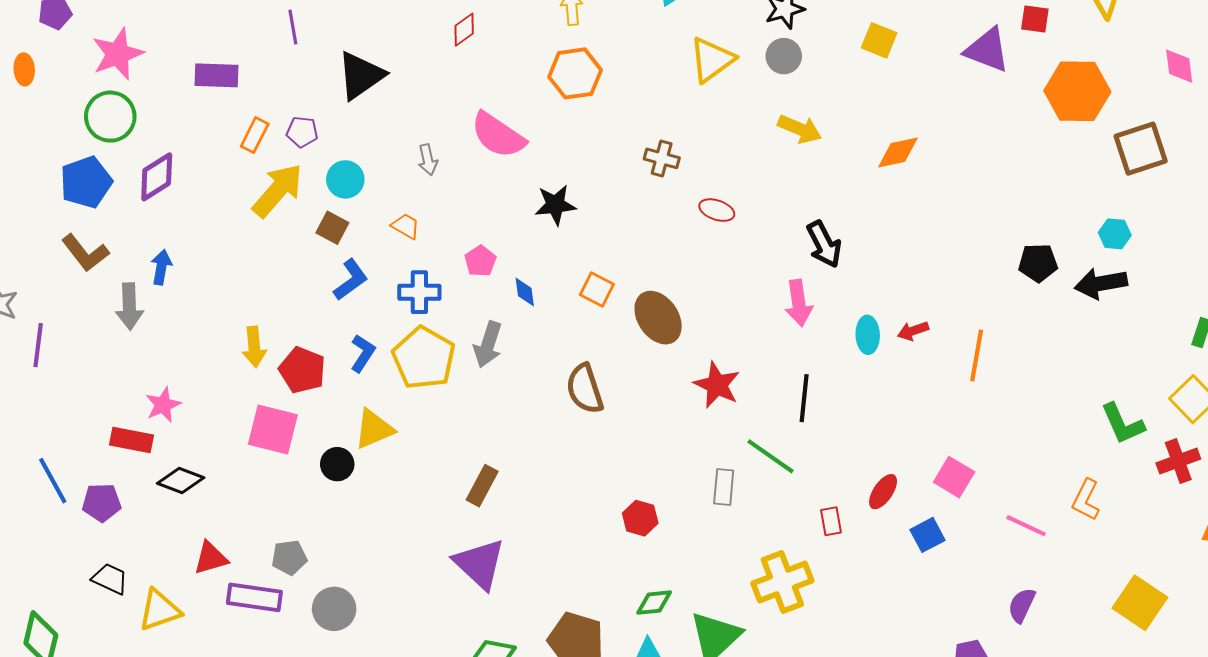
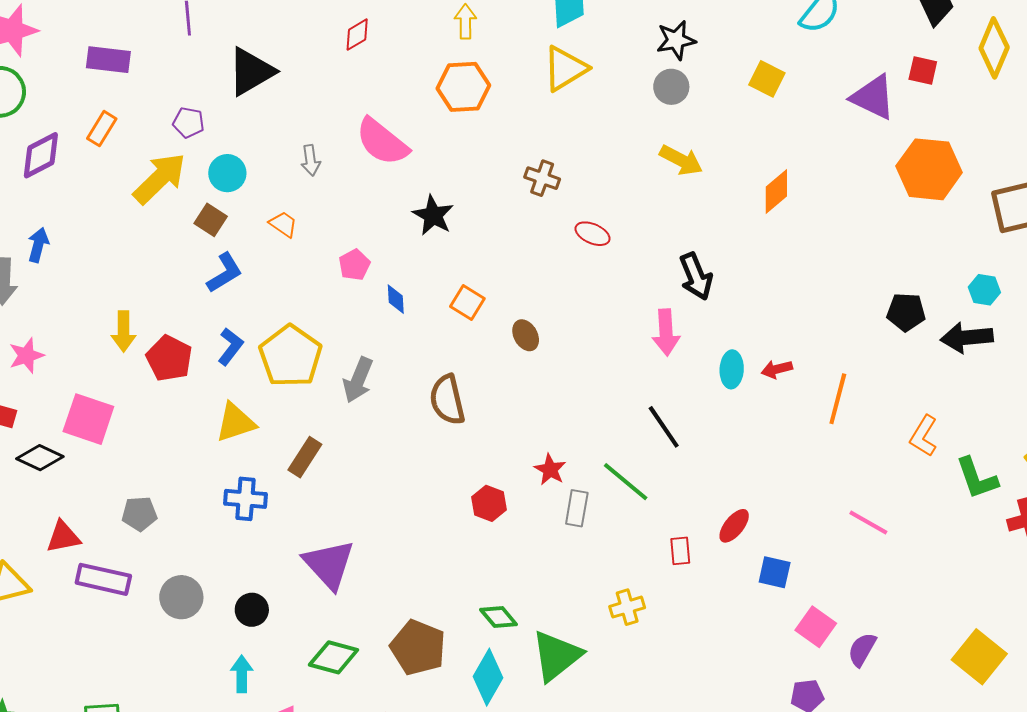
yellow triangle: (712, 60) -> (565, 68), moved
orange hexagon: (1077, 91) -> (929, 169), moved
orange rectangle: (255, 135) -> (102, 129), moved
orange diamond: (898, 153) -> (776, 192), turned -33
black star: (555, 205) -> (433, 215), turned 30
blue cross: (419, 292) -> (246, 499), moved
brown ellipse: (658, 318) -> (526, 335), size x0.6
gray arrow: (488, 344) -> (358, 380), moved
red star: (717, 385) -> (550, 470), moved, size x0.7
black line: (804, 398) -> (664, 427), turned -45
pink star: (163, 405) -> (26, 355), moved
pink square: (273, 429) -> (88, 419), moved
black circle: (337, 464) -> (252, 610), moved
pink square: (954, 477) -> (816, 627), moved
brown rectangle: (482, 486) -> (305, 457), moved
orange L-shape: (1086, 500) -> (924, 436), moved
red hexagon: (640, 518) -> (489, 503), moved
pink line: (1026, 526) -> (868, 522), moved
blue square: (927, 535) -> (775, 572), turned 36
gray pentagon: (289, 557) -> (139, 514), moved
yellow cross: (782, 582) -> (627, 607), size x0.6
green diamond: (654, 603) -> (499, 617), turned 51

